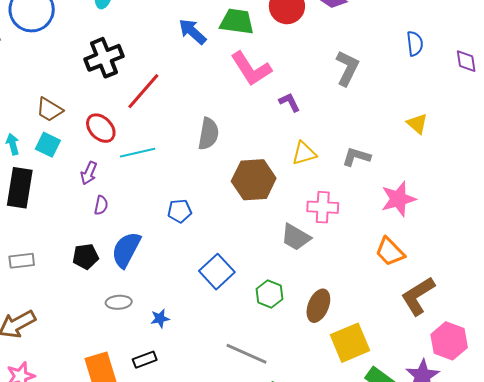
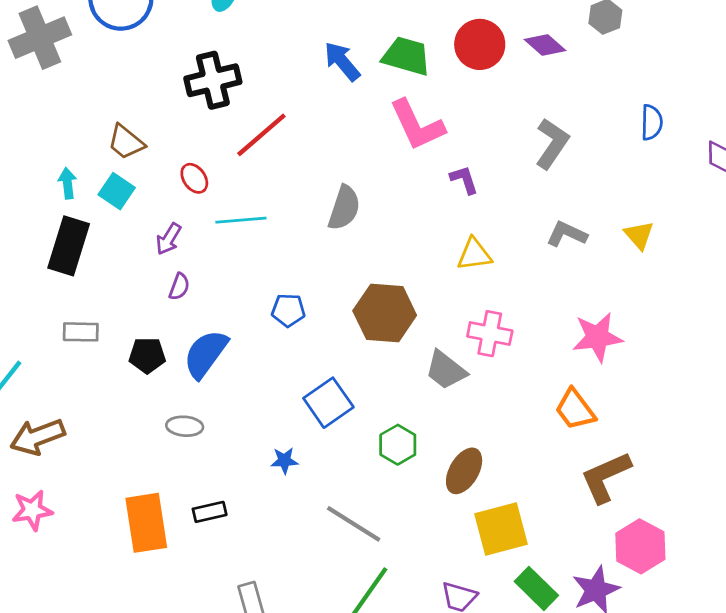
red ellipse: (101, 128) -> (194, 178), size x0.7
gray L-shape: (356, 157) -> (567, 234), moved
brown hexagon: (254, 180) -> (385, 313), moved
gray rectangle: (22, 261) -> (81, 332), moved
blue star: (160, 319) -> (284, 461), moved

